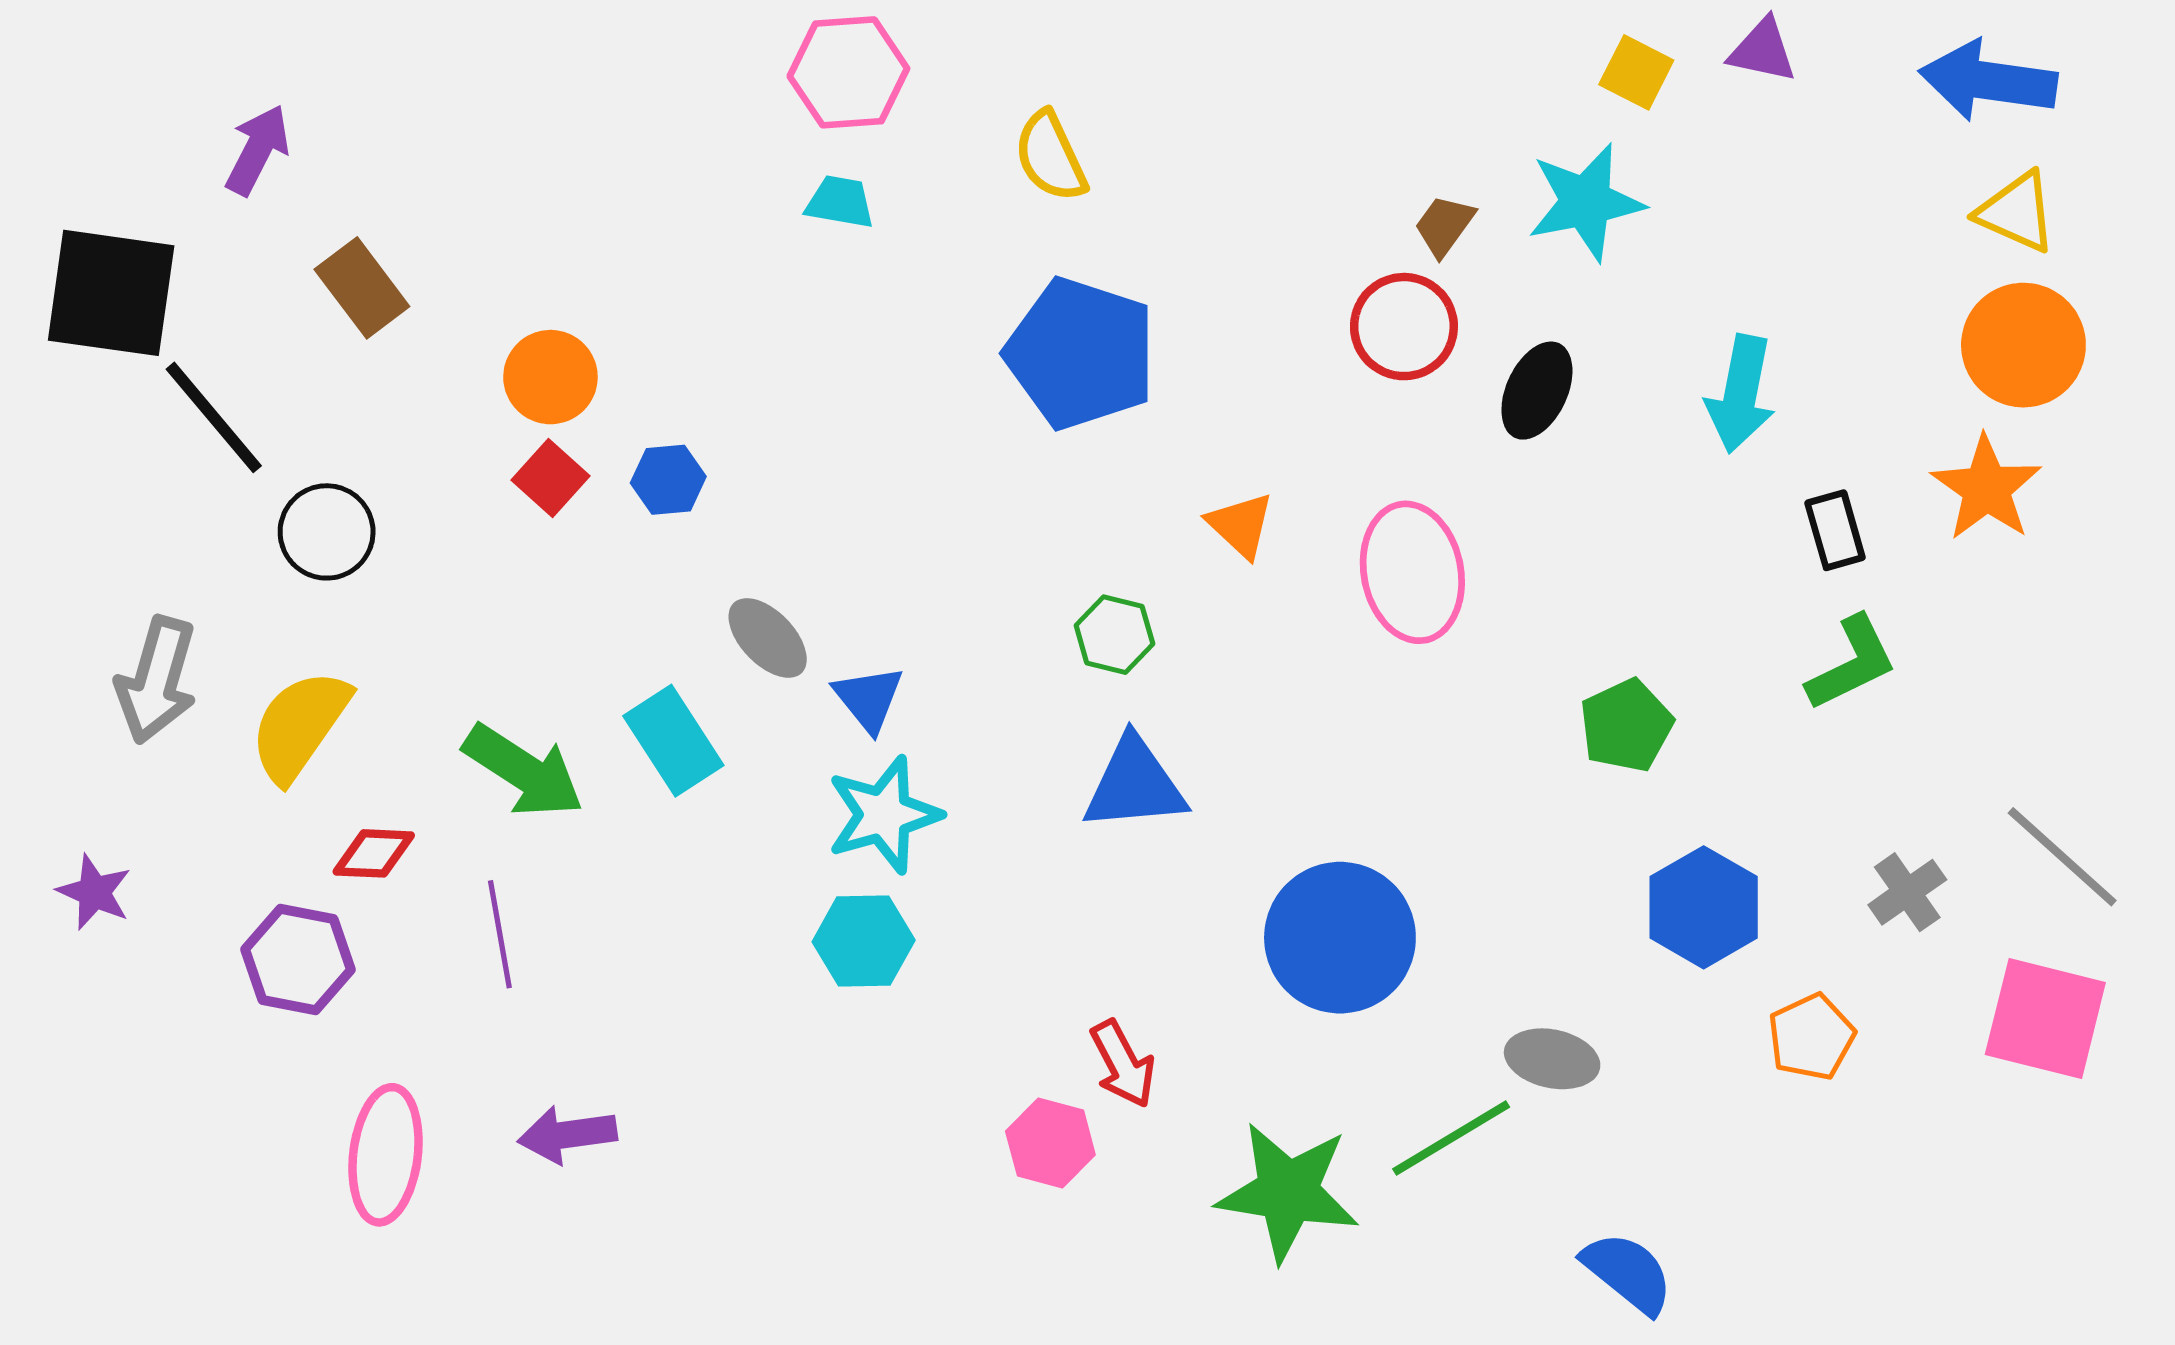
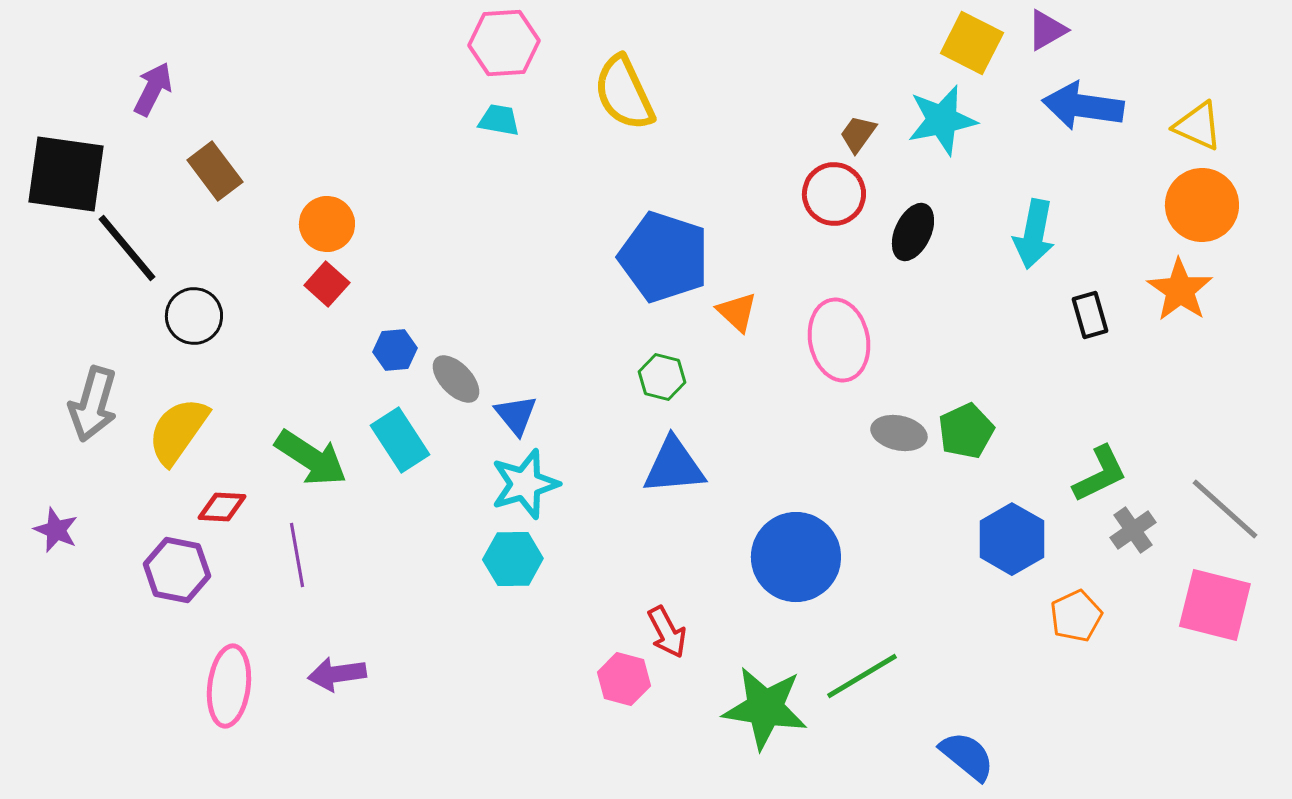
purple triangle: (1763, 50) -> (1047, 30), turned -42
yellow square: (1636, 72) -> (972, 43), size x1.4
blue arrow: (1988, 81) -> (1083, 106), moved
yellow semicircle: (1050, 157) -> (624, 93), size x1.4
blue pentagon: (1081, 353) -> (664, 257), moved
blue hexagon: (668, 480) -> (395, 350), moved
green L-shape: (1852, 663) -> (1100, 474), moved
gray ellipse: (1552, 1059) -> (899, 433), moved

